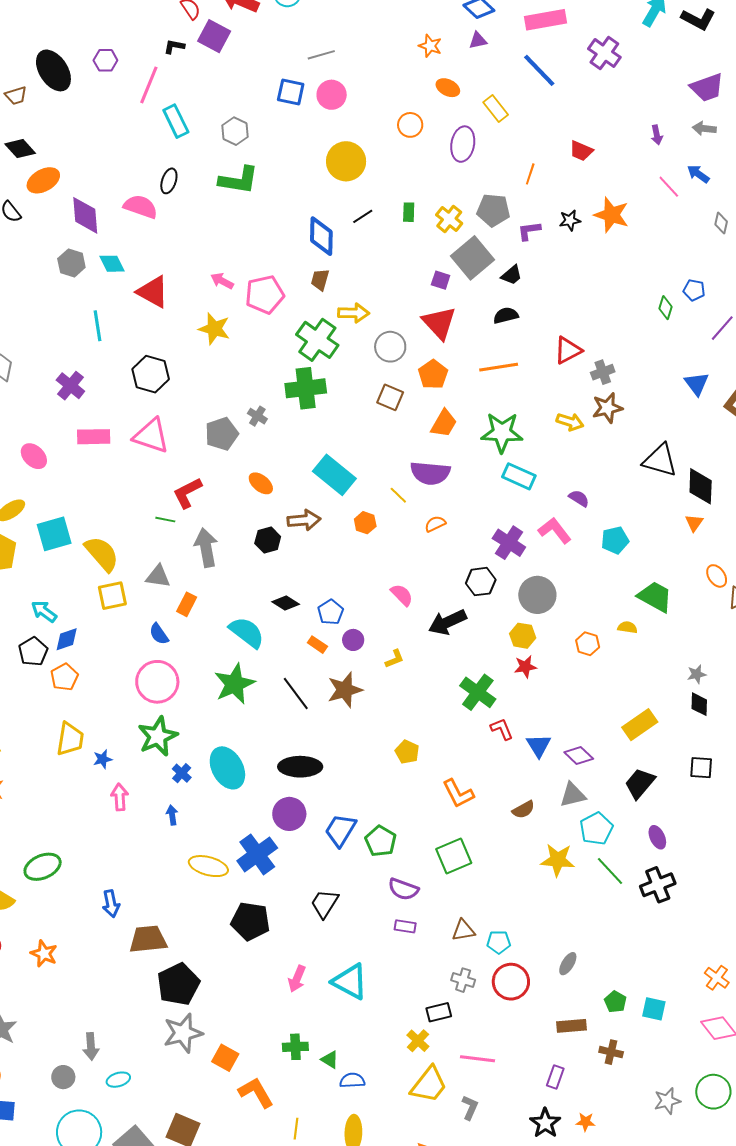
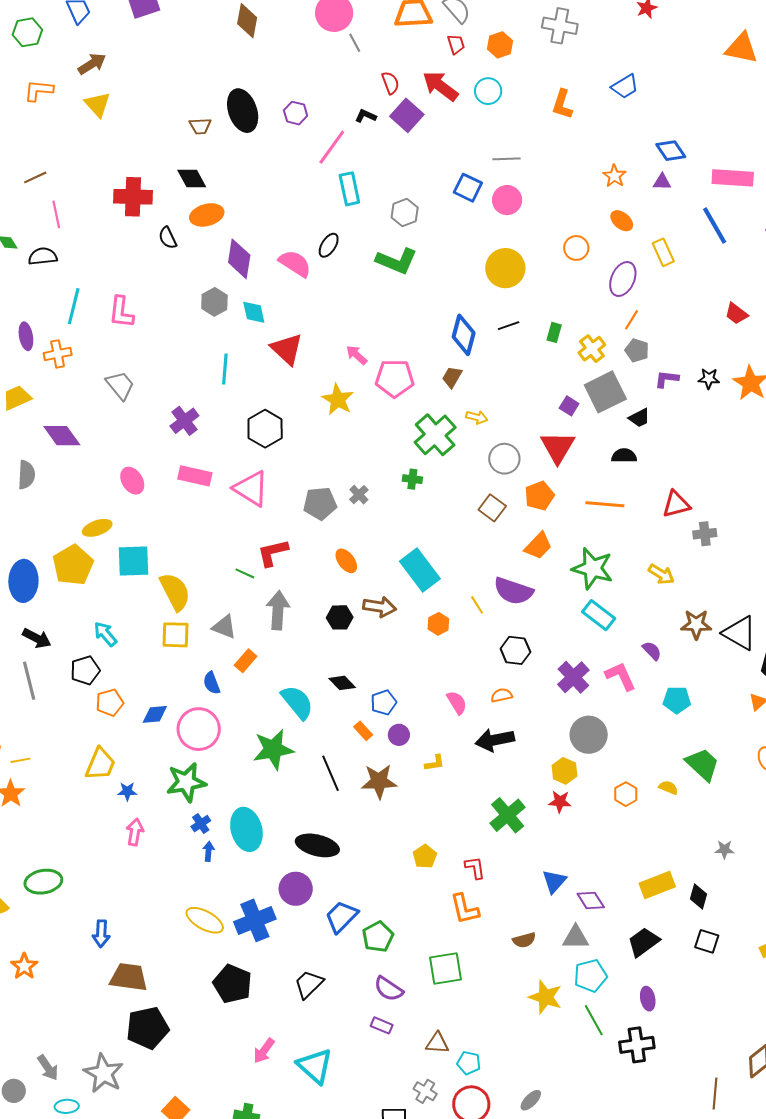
orange line: (530, 174) -> (631, 320), moved
gray pentagon: (493, 210) -> (637, 350), size x0.7
yellow arrow: (354, 313) -> (477, 417), size x0.7
green cross: (306, 388) -> (412, 479), size x0.5
brown star: (607, 408) -> (696, 624), moved
orange semicircle: (435, 524) -> (502, 695), moved
black hexagon: (481, 582) -> (515, 650), moved
blue diamond: (67, 639) -> (155, 714), moved
black diamond: (699, 704) -> (698, 896), moved
red L-shape: (502, 729) -> (475, 868), moved
blue arrow: (172, 815) -> (208, 851), moved
gray star: (183, 1033) -> (104, 1073), moved, turned 30
gray arrow: (91, 1046) -> (48, 1068), turned -44

